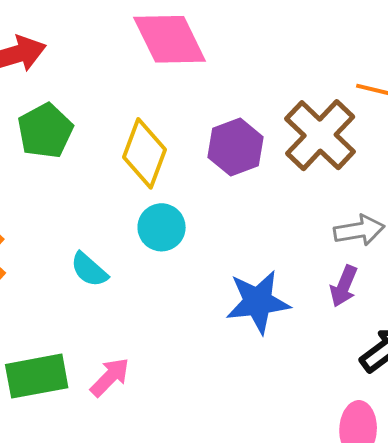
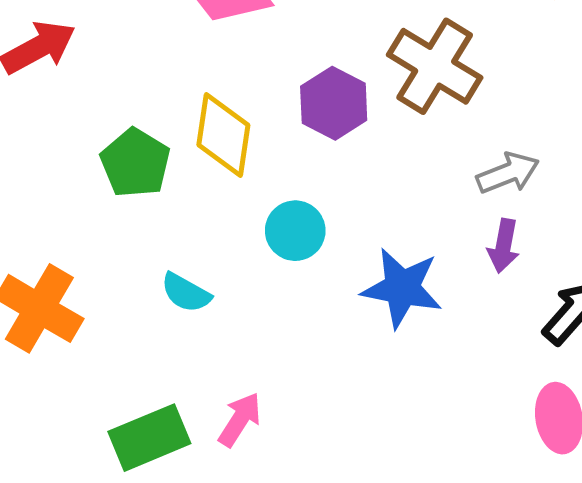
green pentagon: (45, 131) -> (135, 163), moved
cyan circle: (162, 227) -> (295, 231), moved
blue star: (258, 302) -> (402, 288), turned 30

